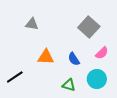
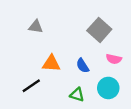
pink semicircle: (102, 53) -> (114, 59), turned 56
black line: (15, 77) -> (31, 86), moved

